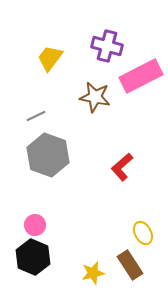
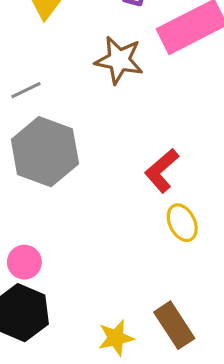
yellow ellipse: (143, 233) -> (182, 223), moved

